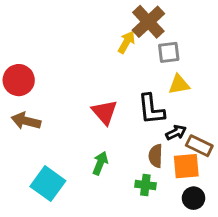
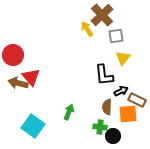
yellow arrow: (126, 42) -> (87, 29), turned -63
yellow triangle: (179, 84) -> (123, 58), turned -42
red triangle: (105, 112) -> (31, 77), moved
black circle: (194, 198) -> (113, 136), moved

